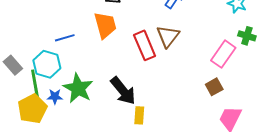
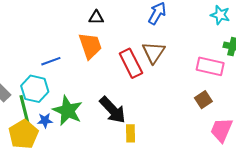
pink rectangle: (223, 54) -> (210, 66), turned 72

